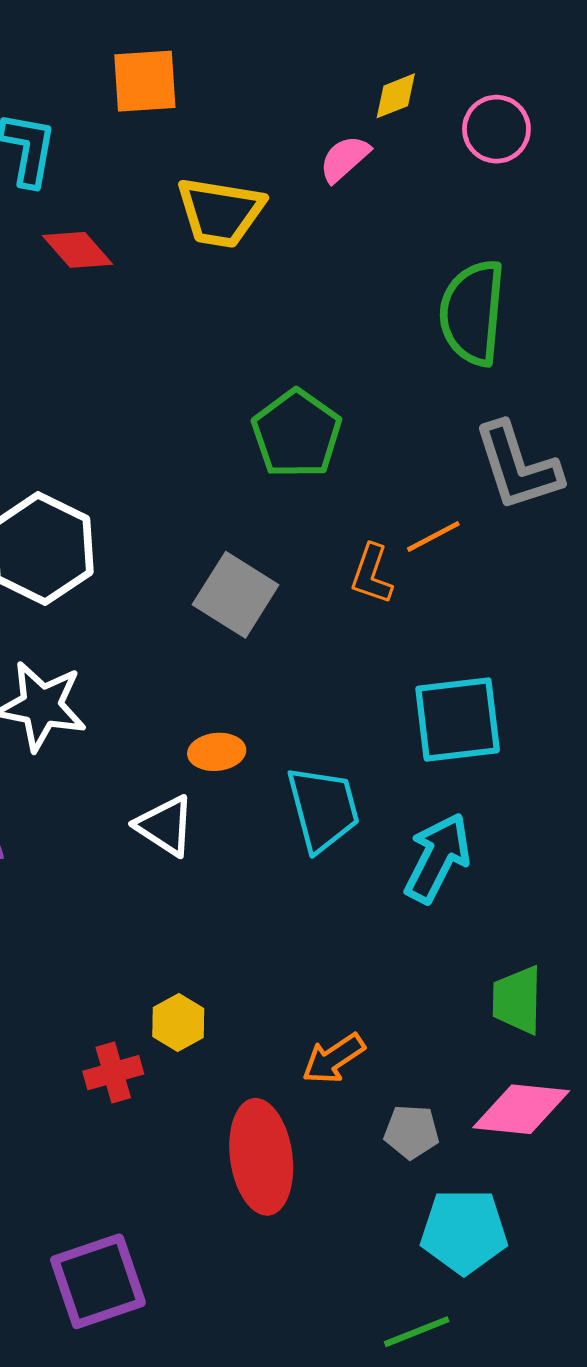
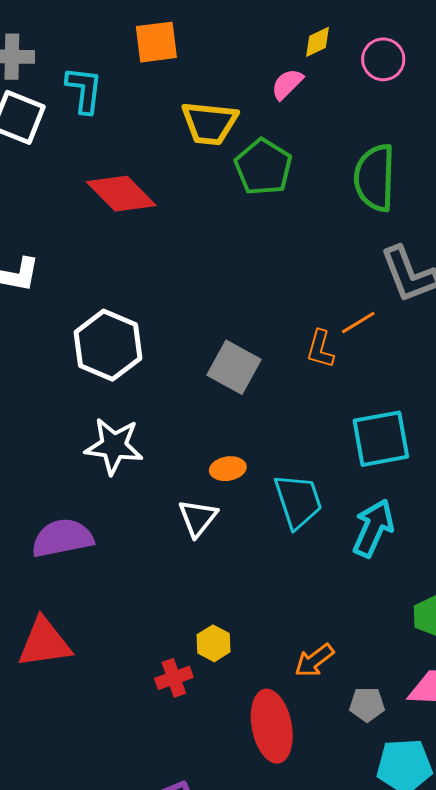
red diamond: (77, 250) -> (121, 194), moved, size x1.5
green pentagon: (297, 434) -> (263, 167), moved
white triangle: (165, 826) -> (198, 518), turned 39

